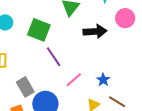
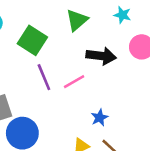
pink line: (74, 80) -> (74, 82), moved

